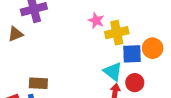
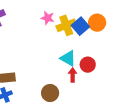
orange circle: (153, 48) -> (97, 23), moved
blue square: (132, 54) -> (80, 26), moved, turned -30

